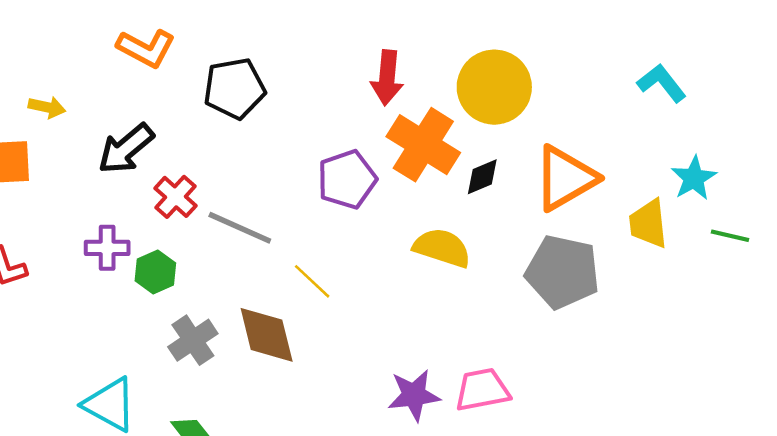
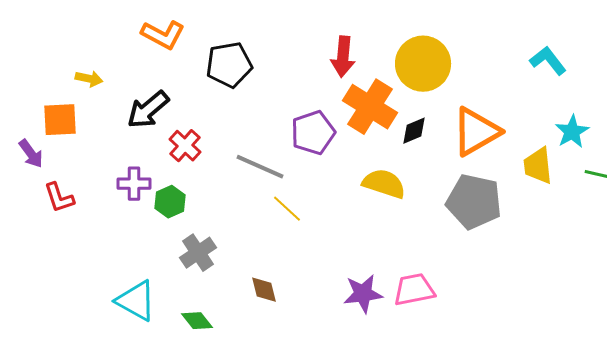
gray line: (240, 228) -> (260, 167), moved
brown diamond: (267, 335) -> (264, 290), moved, size x0.6

